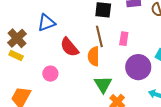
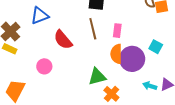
orange semicircle: (94, 56) -> (116, 54), moved
green triangle: (103, 84) -> (97, 77), turned 48

